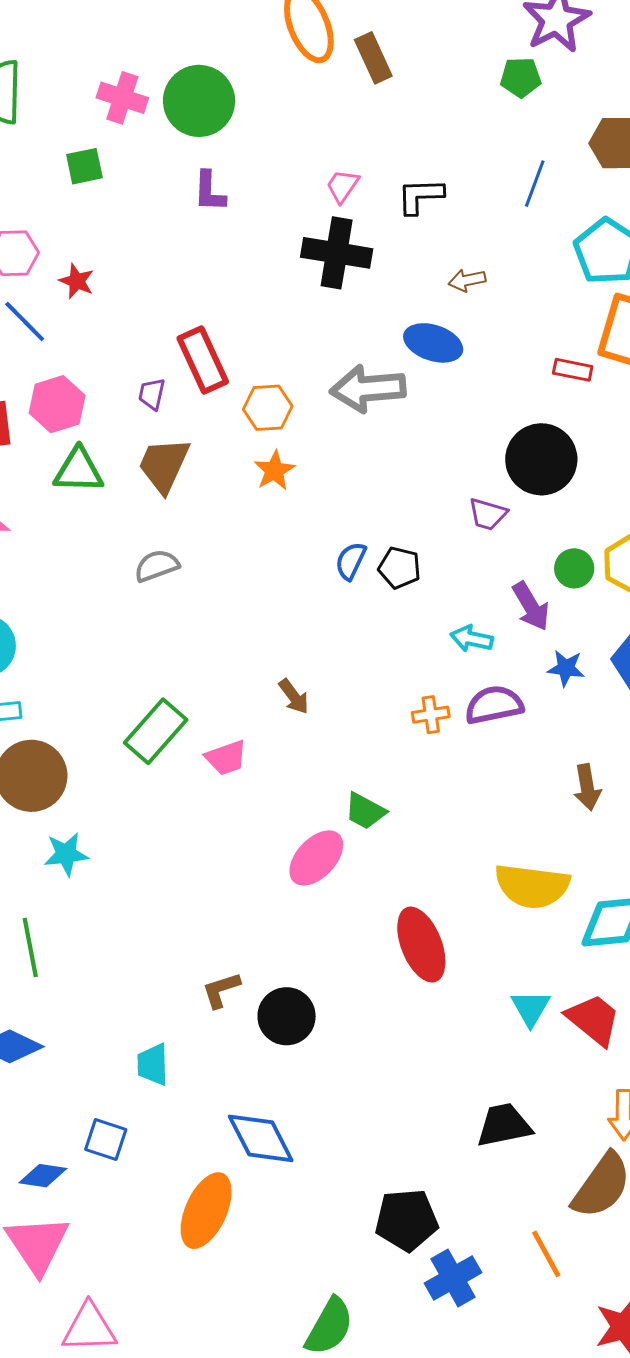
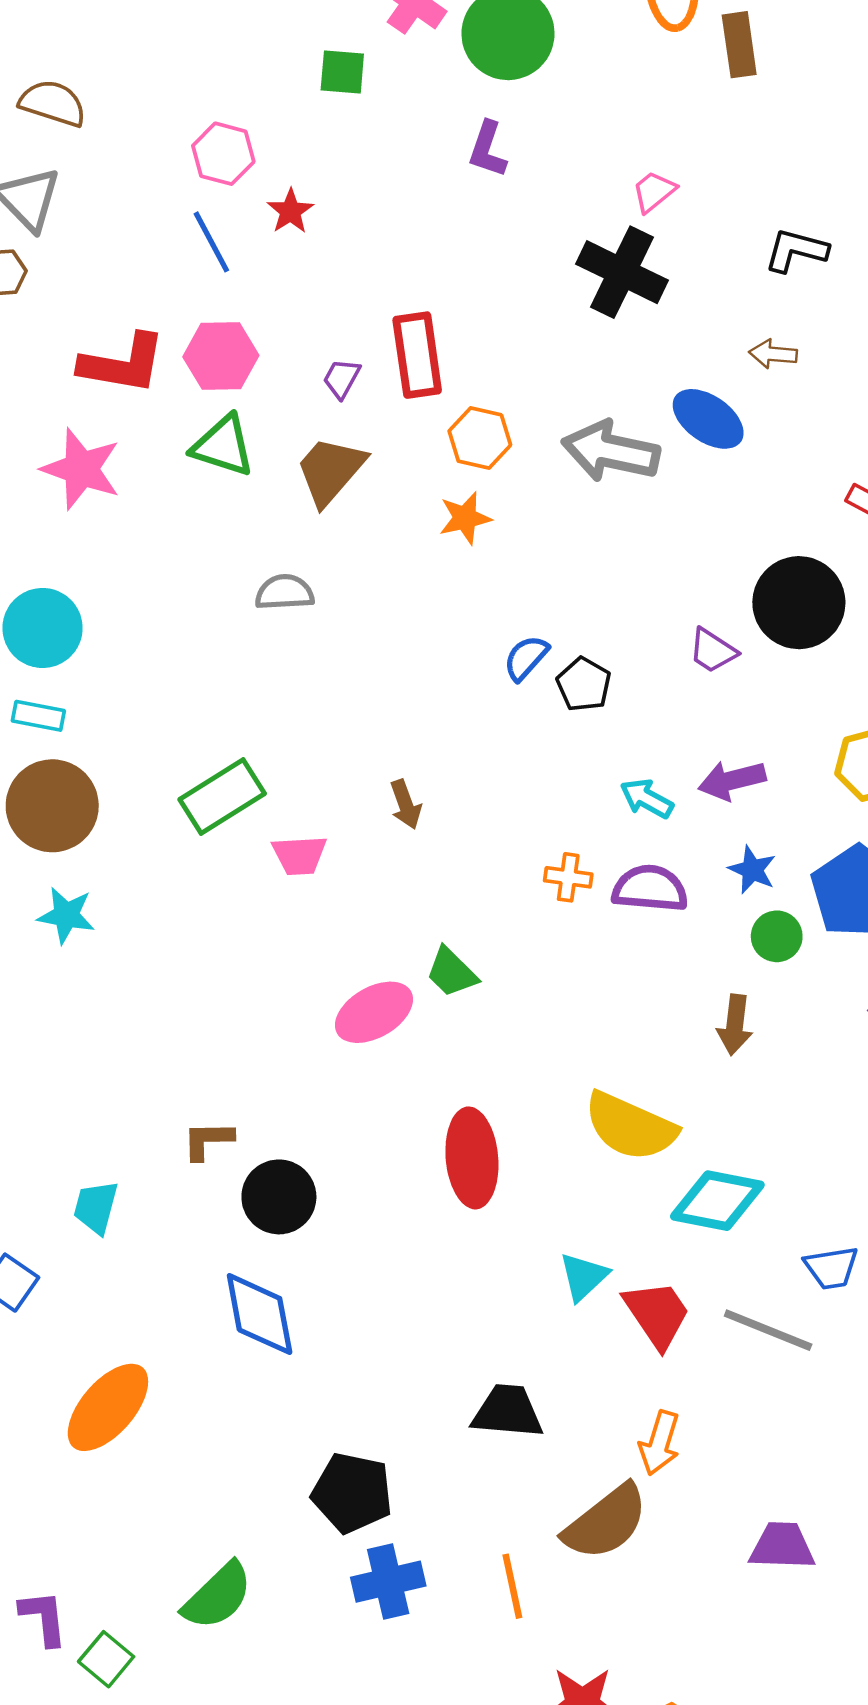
black L-shape: (420, 196) -> (796, 250), moved
green circle: (574, 568) -> (777, 936), moved
purple arrow: (531, 606) -> (732, 780), turned 90
blue diamond: (261, 1138) -> (260, 1314), moved

